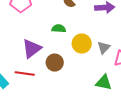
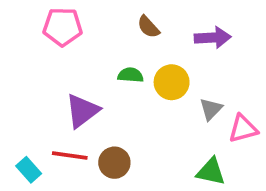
yellow circle: (82, 44) -> (172, 82), moved
brown circle: (55, 63) -> (114, 163), moved

